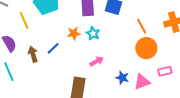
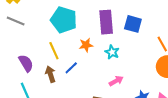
yellow line: (24, 20) -> (54, 51), moved
orange star: (74, 33) -> (86, 45), moved

